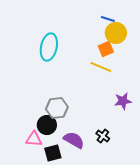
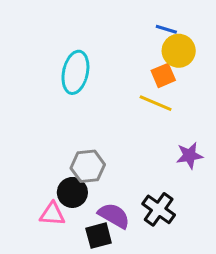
black cross: (103, 136) -> (159, 209), size x1.5
black square: (53, 153) -> (99, 236), moved

